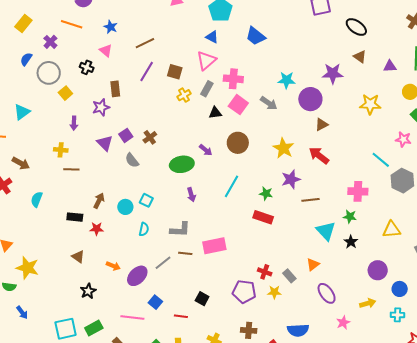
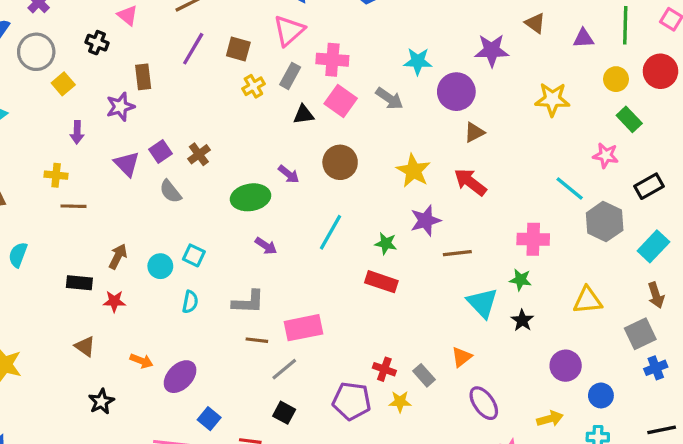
purple arrow: (191, 195) -> (266, 246), turned -40
gray line: (163, 263) -> (284, 369), moved

